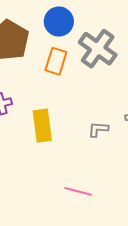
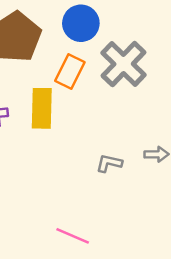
yellow rectangle: (42, 126) -> (42, 108), moved

